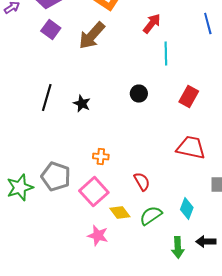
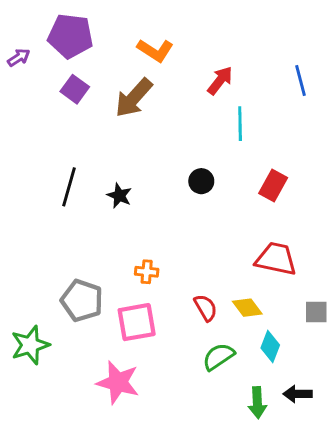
green star: (20, 188) -> (30, 345), moved
pink square: (94, 192) -> (137, 322), turned 32
yellow diamond: (120, 213) -> (247, 308), moved
pink star: (98, 236) -> (118, 382), moved, size x1.4

